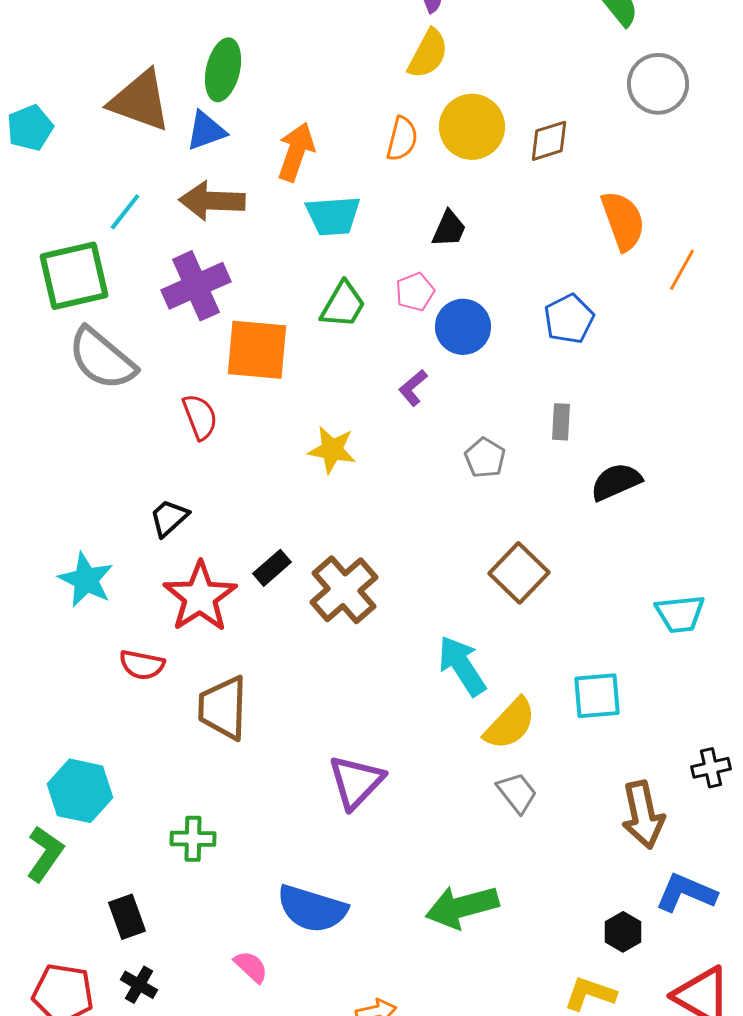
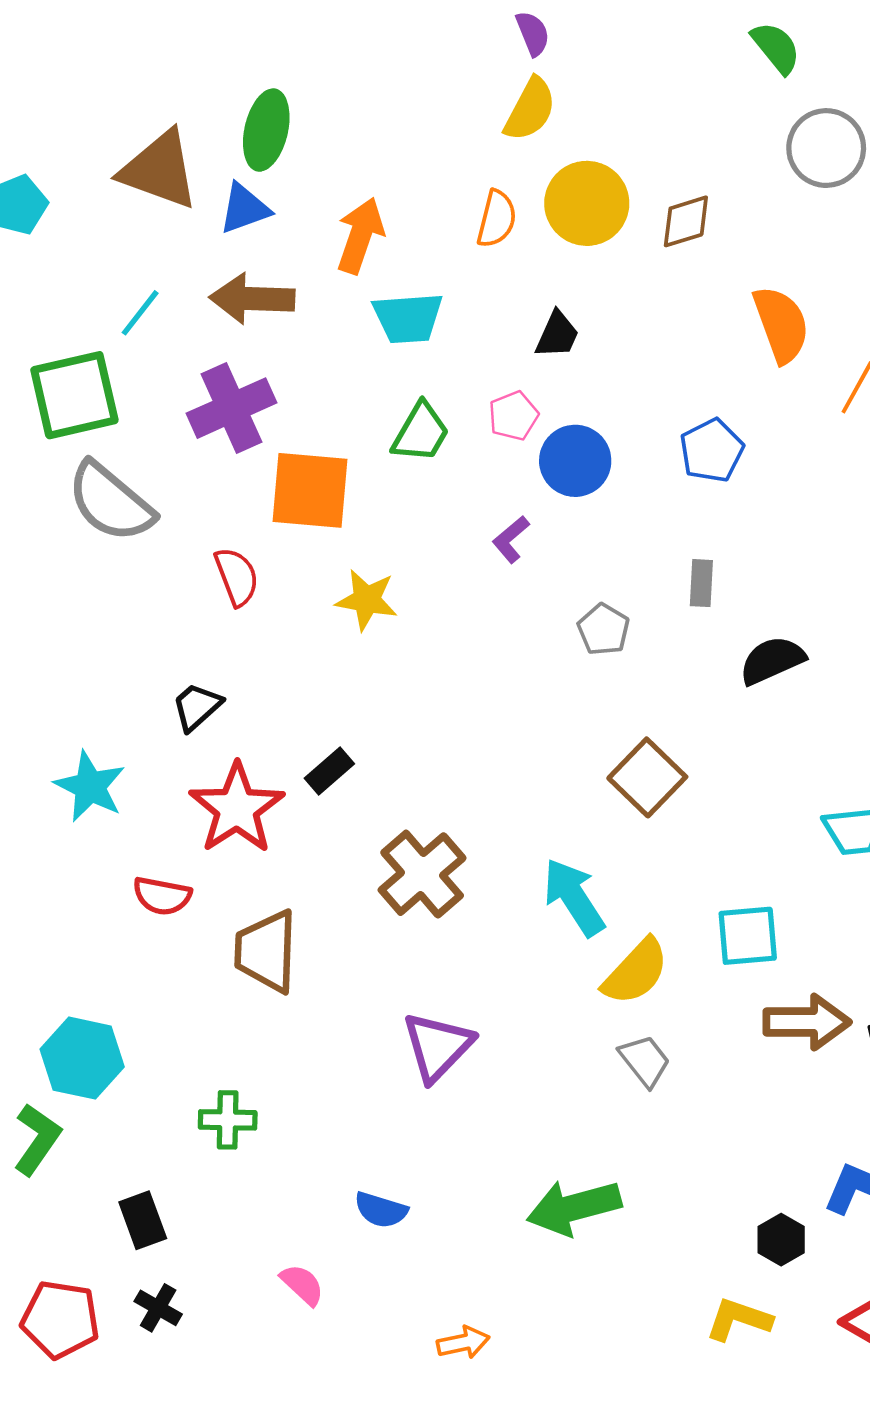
yellow star: (332, 450) -> (367, 600), moved
brown cross: (344, 590) -> (422, 874), moved
brown arrow: (643, 815) -> (807, 1022), moved, turned -78
blue semicircle: (312, 909) -> (381, 1210), size x0.6

